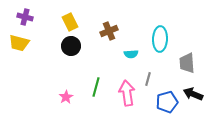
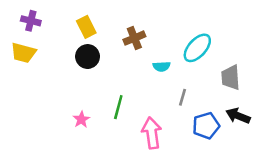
cyan ellipse: (160, 39) -> (197, 48), turned 40
pink arrow: (127, 93) -> (152, 133), moved

